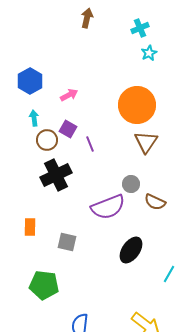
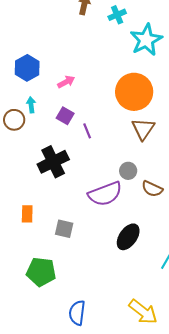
cyan cross: (140, 28) -> (117, 15), moved
cyan star: (149, 53) -> (146, 40), size x2.0
brown circle: (47, 140) -> (14, 120), moved

